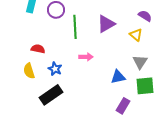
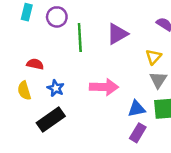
yellow triangle: (136, 35) -> (153, 57), moved, turned 32
pink arrow: (86, 57) -> (104, 87), moved, size x1.6
blue triangle: (118, 77) -> (137, 109), moved

